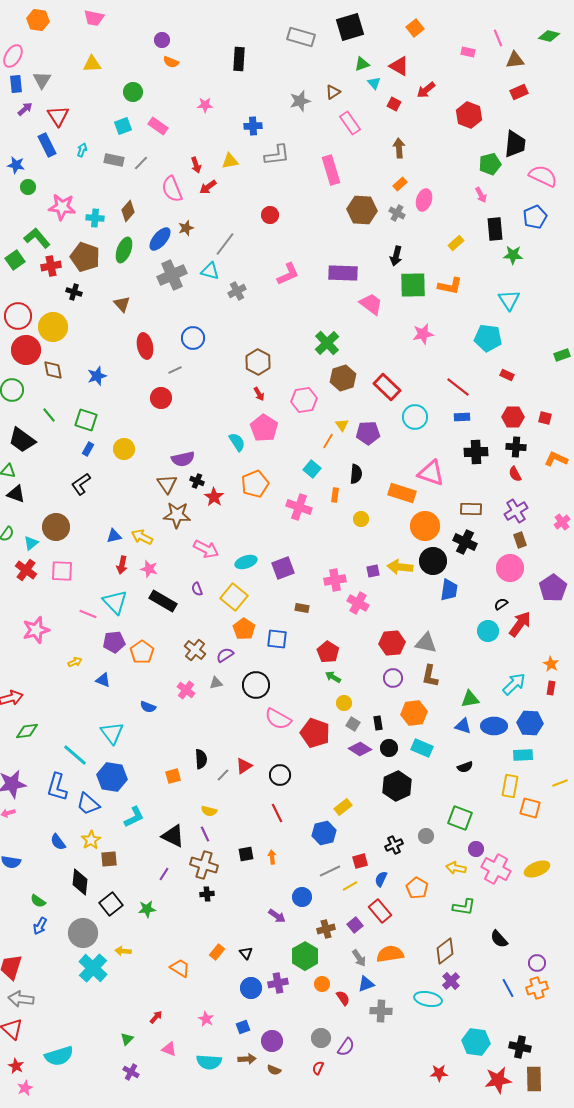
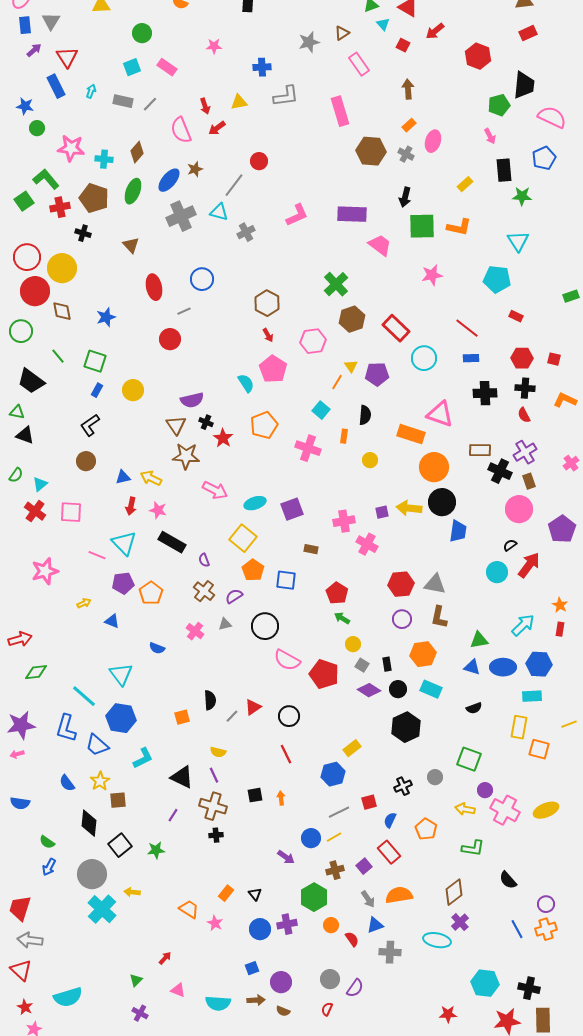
red circle: (270, 215) -> (259, 161), moved
brown circle: (56, 527) -> (86, 461), moved, size x0.7
black cross: (465, 542) -> (500, 471), moved
purple semicircle: (197, 589) -> (204, 560), moved
yellow line: (350, 886) -> (334, 837), moved
pink star: (206, 1019) -> (215, 923), moved

